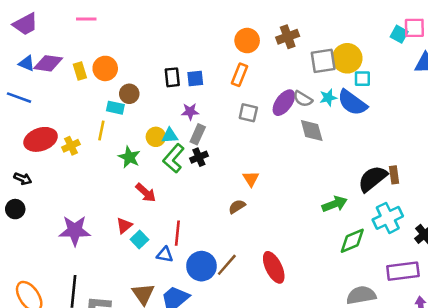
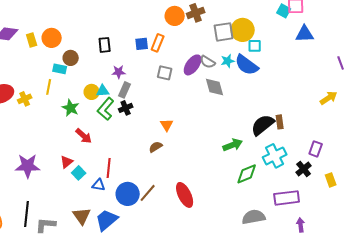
orange circle: (247, 41) -> (175, 16), moved
blue square: (195, 79) -> (142, 44), moved

